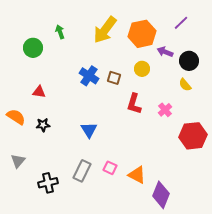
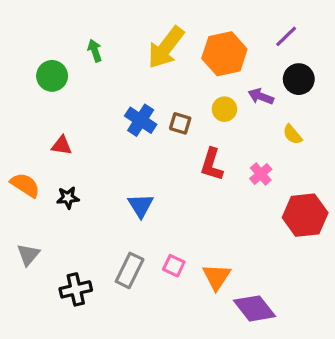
purple arrow: (165, 52) -> (261, 96), moved
black circle: (189, 61) -> (299, 79), moved
orange triangle: (137, 175) -> (217, 277), turned 36
purple diamond: (161, 195) -> (254, 308), turned -60

